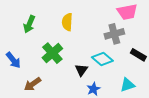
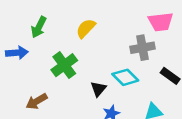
yellow semicircle: (67, 22) -> (86, 28), turned 36
blue arrow: (13, 60) -> (17, 53), moved, turned -60

